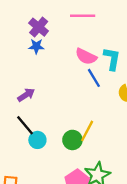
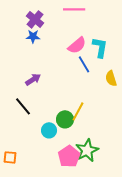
pink semicircle: (86, 56) -> (77, 45), turned -66
purple arrow: (26, 95) -> (33, 79), moved
cyan circle: (37, 140) -> (49, 130), moved

